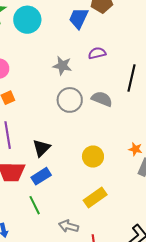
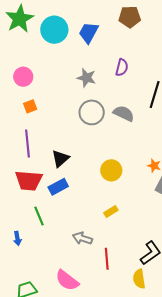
blue trapezoid: (79, 18) -> (89, 33), moved
purple semicircle: (97, 53) -> (122, 67), turned 114
yellow rectangle: (95, 198) -> (111, 211), size x0.6
green line: (35, 205) -> (39, 216), moved

